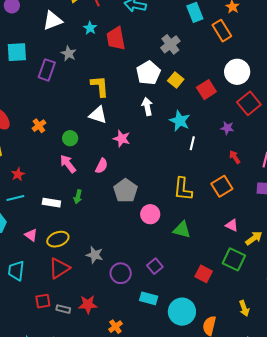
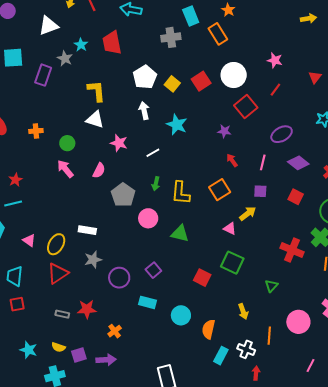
cyan star: (90, 28) -> (81, 45), moved
gray cross: (170, 44) -> (171, 37), moved, turned 30
red square: (206, 90) -> (201, 81), moved
orange cross: (39, 126) -> (36, 131), turned 32
white line: (192, 143) -> (153, 153), moved, turned 48
green arrow: (78, 197) -> (156, 184), moved
white rectangle: (51, 203) -> (87, 230), moved
yellow arrow: (254, 238) -> (248, 214), moved
yellow ellipse: (58, 239) -> (56, 244), turned -40
gray star: (95, 255) -> (93, 260), turned -30
red square: (43, 301) -> (17, 304), moved
cyan circle: (182, 312) -> (181, 315), size x0.7

